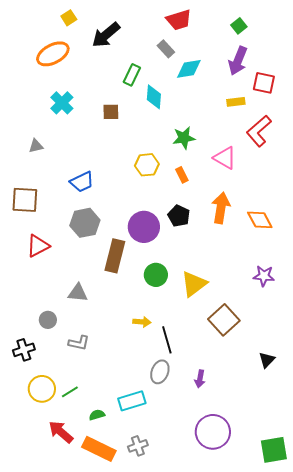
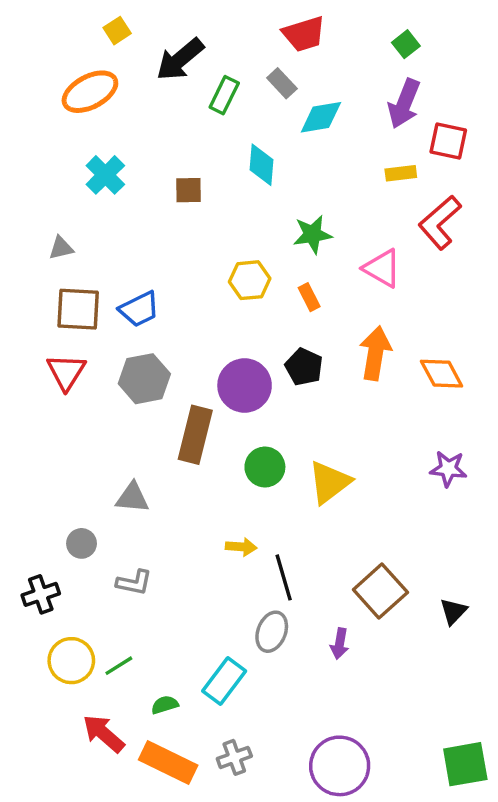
green rectangle: (132, 75) -> (224, 95), moved
brown square: (25, 200) -> (78, 309), moved
red triangle: (38, 246) -> (66, 372), moved, turned -30
brown square: (224, 320) -> (380, 591), moved
cyan rectangle: (132, 401) -> (224, 681), turned -36
purple circle: (213, 432) -> (340, 766), moved

